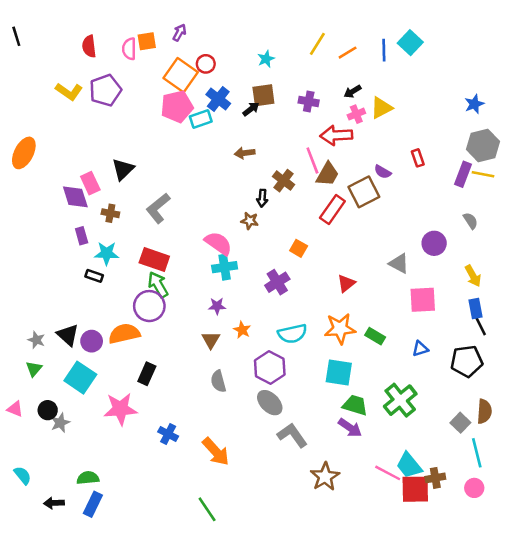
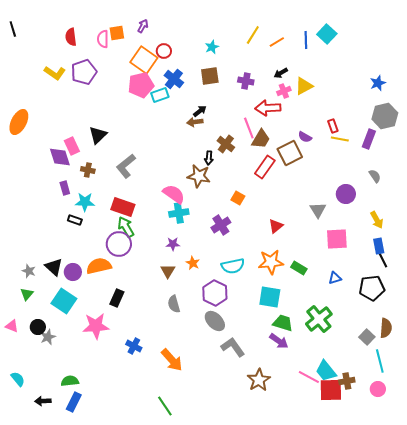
black arrow: (251, 109) -> (200, 111), moved
yellow line: (483, 174) -> (340, 139), moved
brown star: (250, 221) -> (199, 176), size x1.6
gray triangle: (399, 263) -> (318, 210), turned 30

